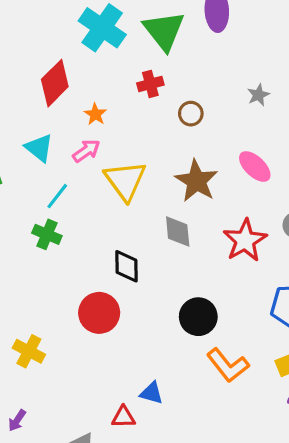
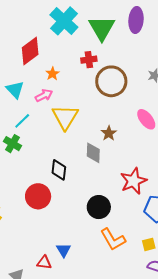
brown circle: (191, 114) -> (111, 81), size x2.0
brown star: (196, 181) -> (109, 133), moved, size x0.6
red star: (245, 240) -> (134, 181), moved
blue triangle: (152, 393) -> (64, 250), turned 35

